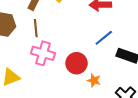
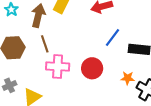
orange star: (94, 80) -> (128, 78), moved

